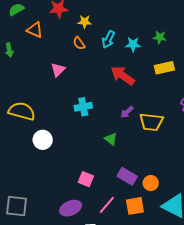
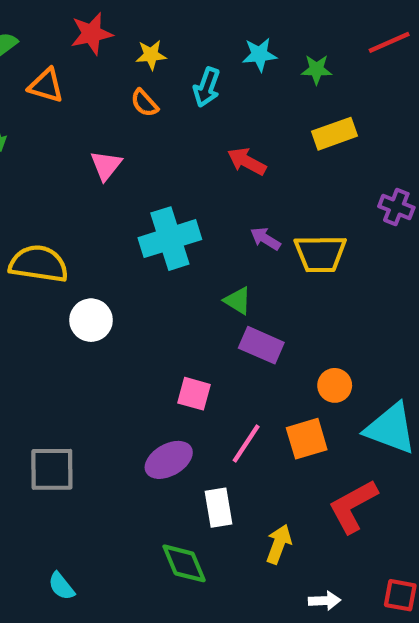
cyan star: (133, 44) -> (259, 55), moved
red arrow: (123, 76) -> (247, 161), size x0.7
cyan cross: (83, 107) -> (170, 239), size x1.5
purple arrow: (127, 112) -> (265, 239), turned 80
purple rectangle: (127, 176) -> (261, 345), moved

